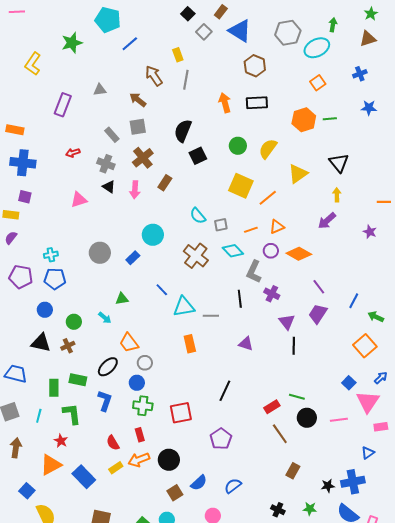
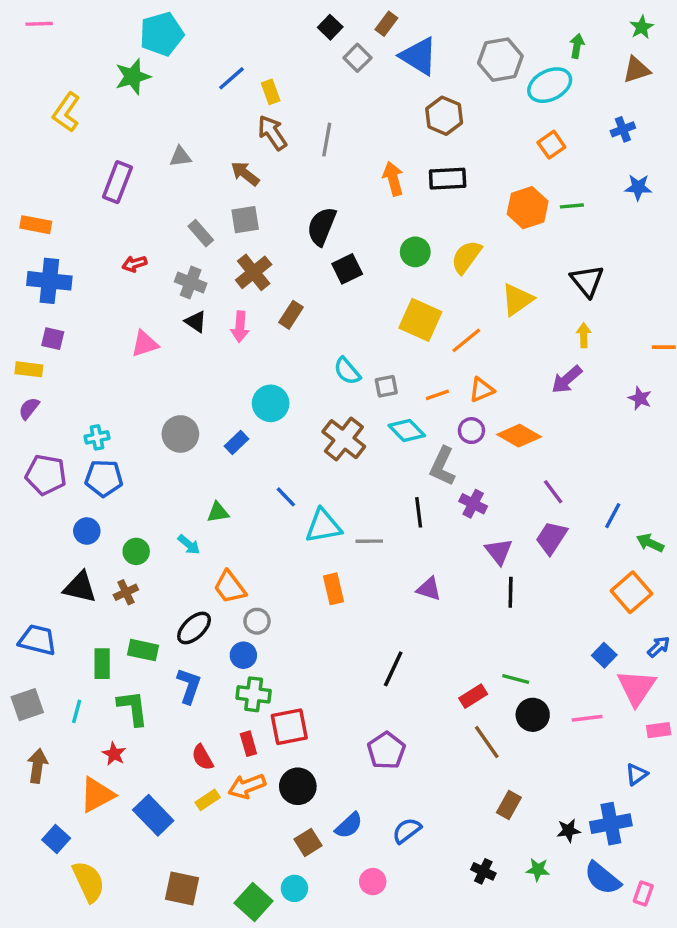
cyan pentagon: (108, 20) -> (162, 34), moved, turned -30
yellow rectangle: (178, 55) -> (271, 92), moved
red square: (181, 413) -> (289, 727), moved

